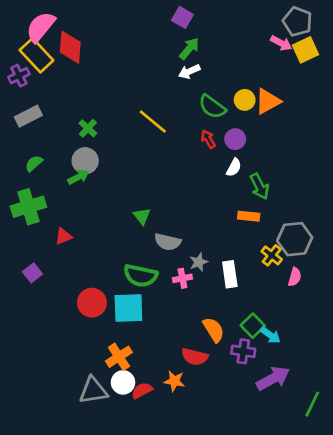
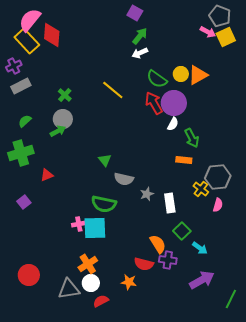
purple cross: (19, 76) -> (14, 66), moved
red arrow: (208, 139) -> (154, 103), size x1.6
purple circle: (235, 139) -> (174, 103), size x1.6
pink cross: (182, 278) -> (79, 224), moved
red circle: (92, 303) -> (29, 275), moved
green square: (253, 326) -> (182, 231), moved
purple cross: (243, 351) -> (168, 260), moved
red semicircle: (142, 391) -> (101, 301), moved

